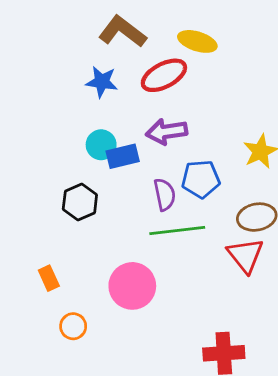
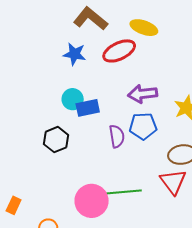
purple arrow: (167, 132) -> (143, 94), moved
green line: (177, 231) -> (122, 192), moved
orange rectangle: (49, 278) -> (14, 205), moved, turned 48

